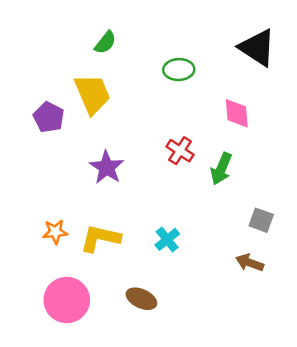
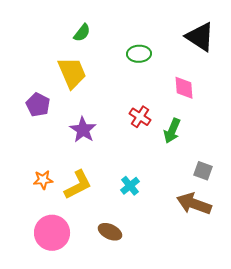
purple pentagon: (49, 117) -> (38, 105), moved
yellow L-shape: (100, 238) -> (78, 185), turned 140
brown arrow: (250, 263) -> (194, 204), size x1.6

